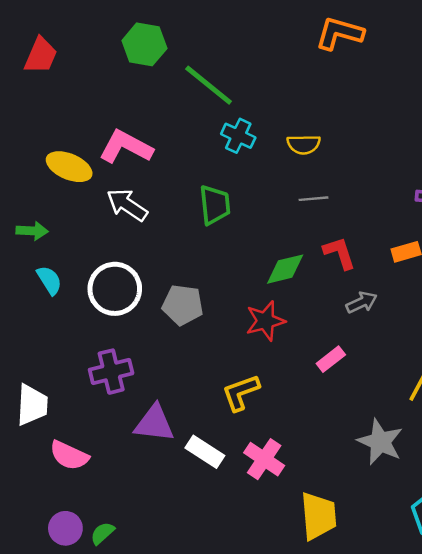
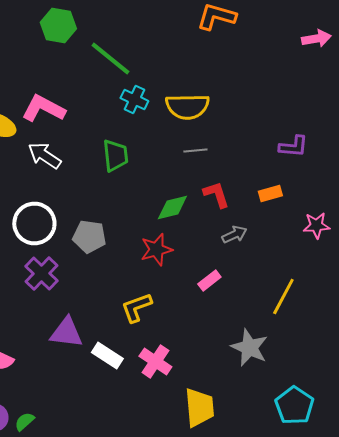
yellow semicircle: (304, 144) -> (187, 106), size x1.6
purple cross: (111, 372) -> (41, 274), moved, turned -32

